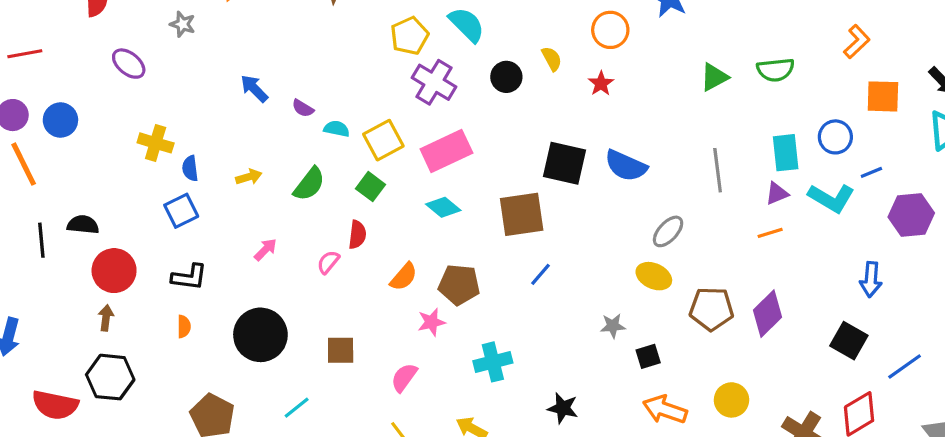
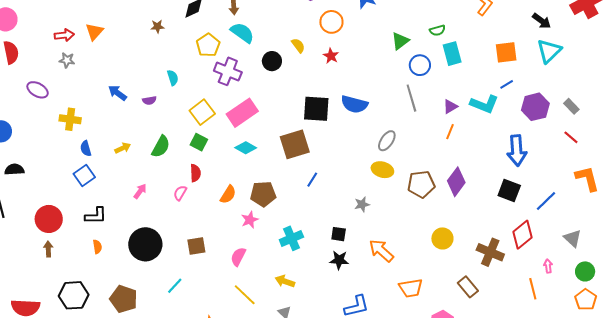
green semicircle: (776, 70) -> (437, 30), size x0.7
orange square: (883, 96) -> (506, 52), moved
purple semicircle: (303, 108) -> (149, 100), turned -32
cyan semicircle: (337, 129) -> (173, 78), moved, turned 70
blue circle: (835, 137) -> (420, 65), moved
yellow cross: (156, 143) -> (70, 119), moved
cyan rectangle: (786, 153) -> (452, 54), moved
black semicircle: (83, 225) -> (14, 170), moved
orange line: (770, 233) -> (450, 132), turned -42
blue arrow: (871, 279) -> (517, 151), size x1.4
black square: (648, 356) -> (339, 234), moved, turned 35
black hexagon: (110, 377) -> (74, 295), moved
orange arrow: (665, 410) -> (381, 251), moved, turned 32

